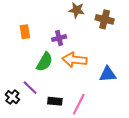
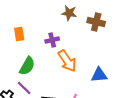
orange arrow: (75, 60) -> (67, 61), turned -130
green semicircle: (45, 62) -> (27, 66), moved

